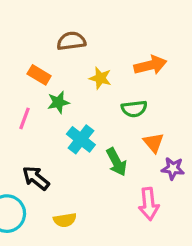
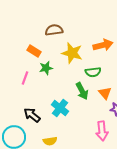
yellow star: (100, 78) -> (72, 53), size x1.5
cyan cross: (81, 139) -> (60, 108), moved
green arrow: (116, 162) -> (82, 91), moved

